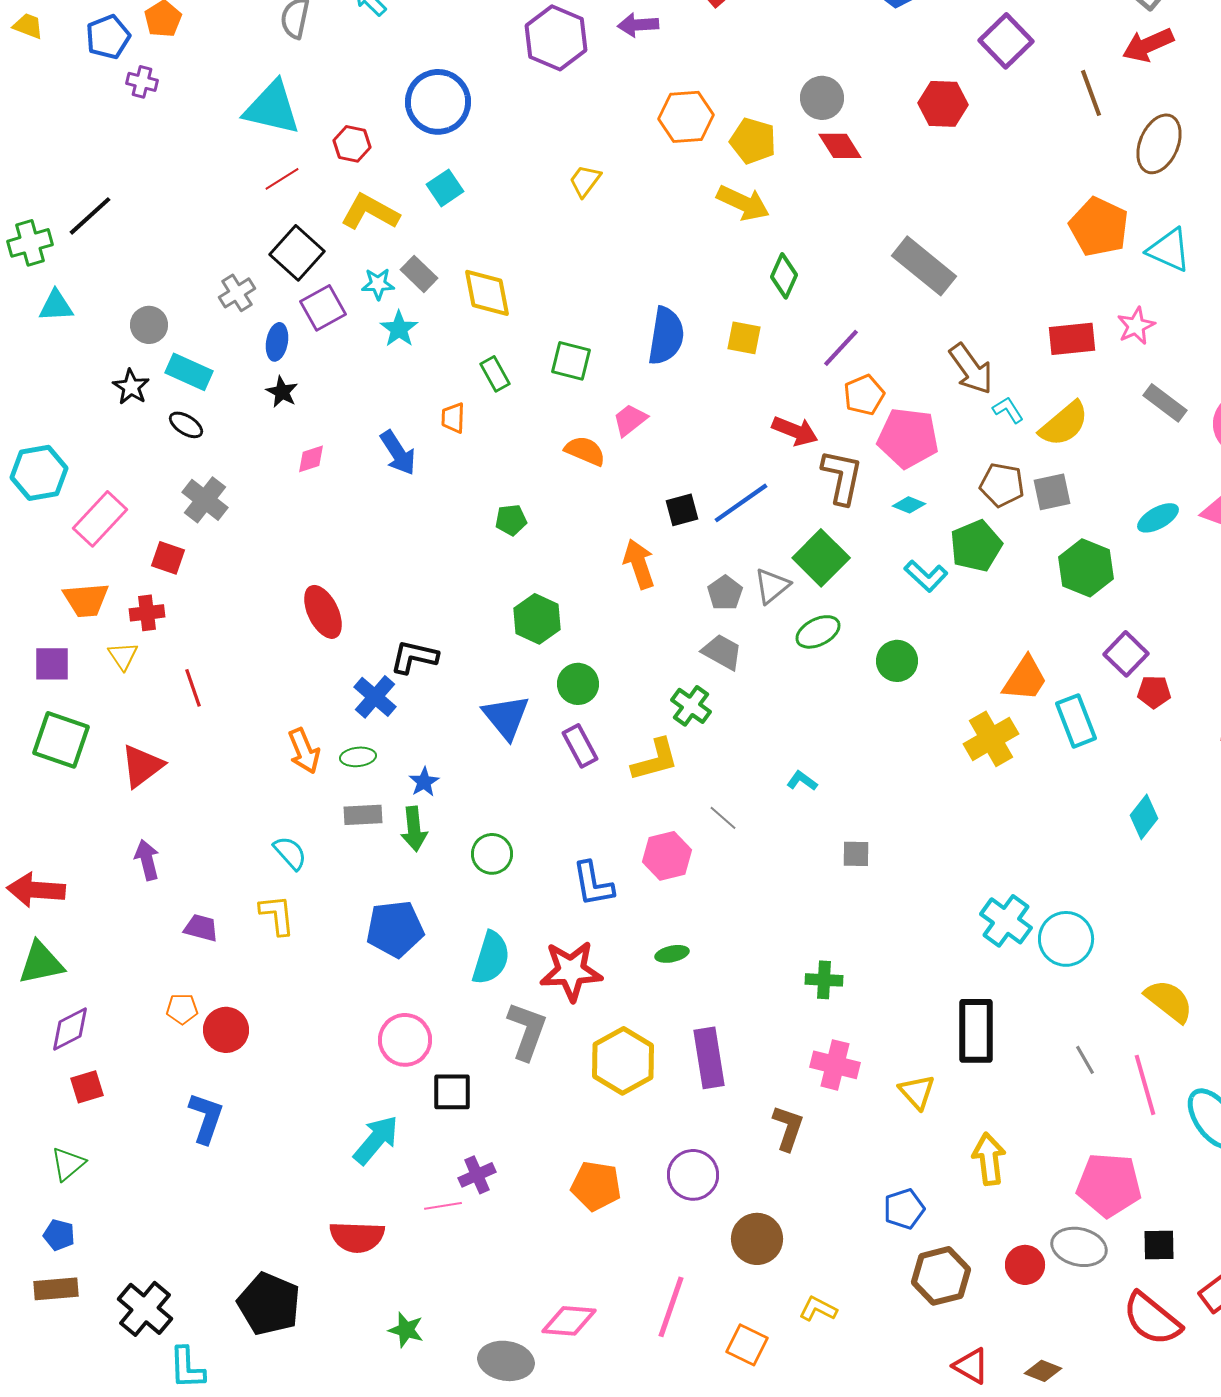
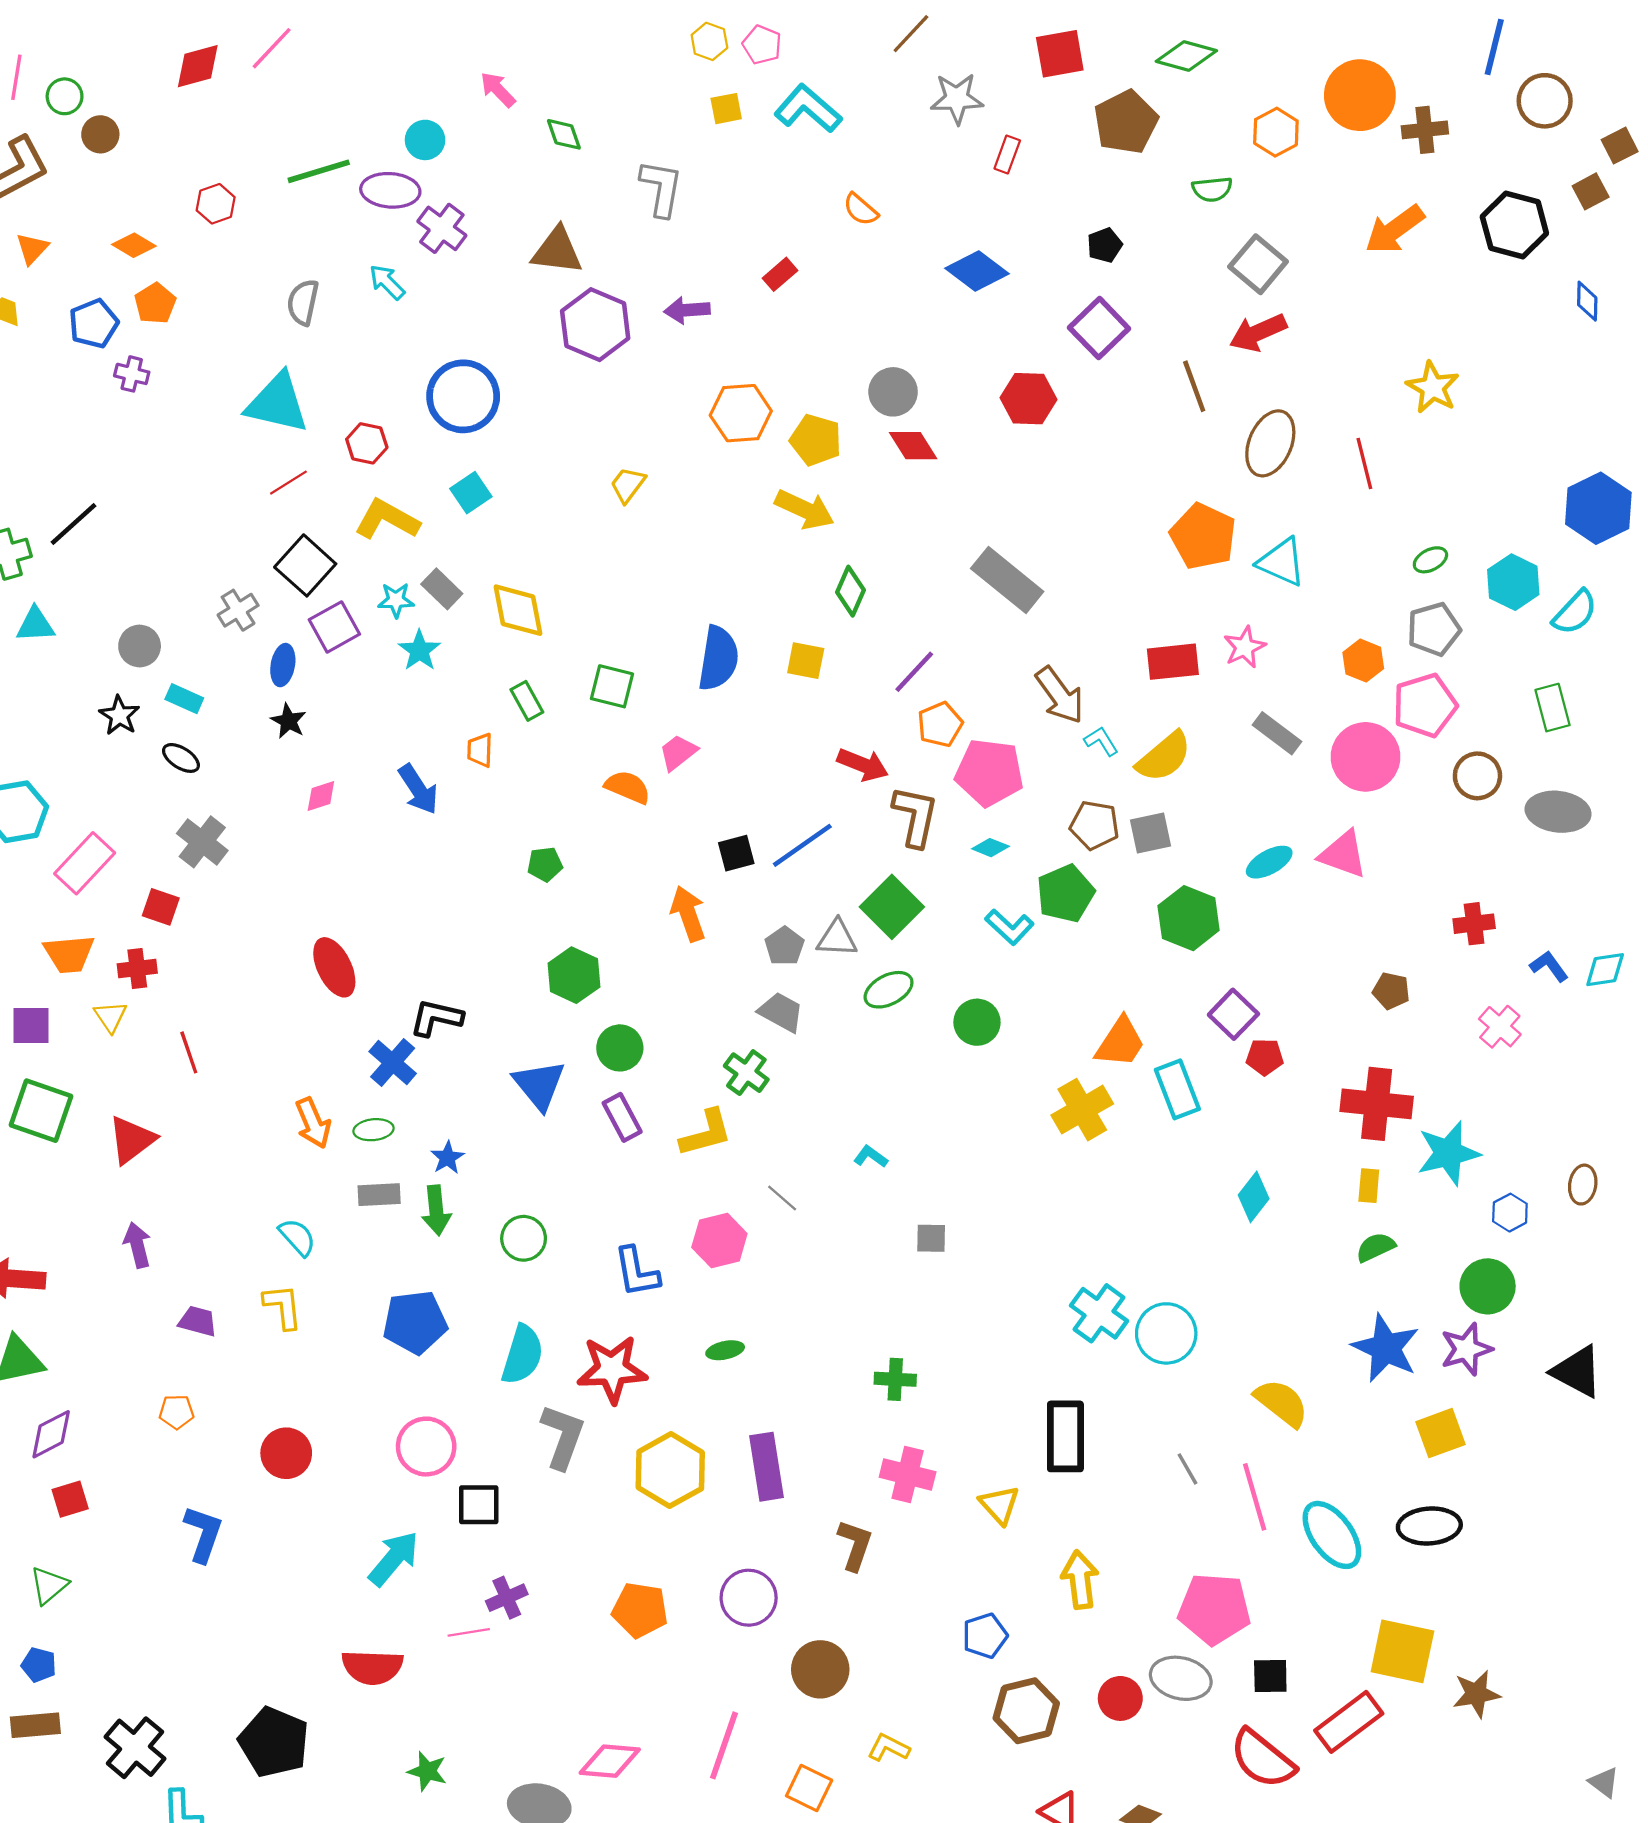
cyan rectangle: (189, 372) -> (184, 699), size x0.7
gray triangle: (772, 586) -> (837, 938), turned 42
red circle: (226, 1030) -> (286, 1453), moved

